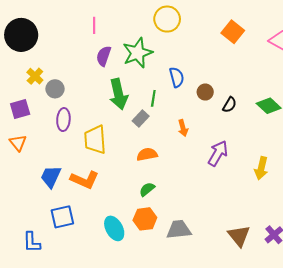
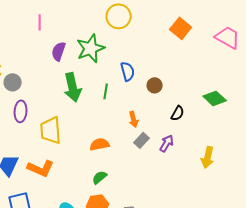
pink line: (94, 25) -> (40, 22), moved
black semicircle: (230, 105) -> (178, 113), moved
gray rectangle: (141, 118) -> (142, 140), moved
purple arrow: (218, 153) -> (167, 143), size x0.7

